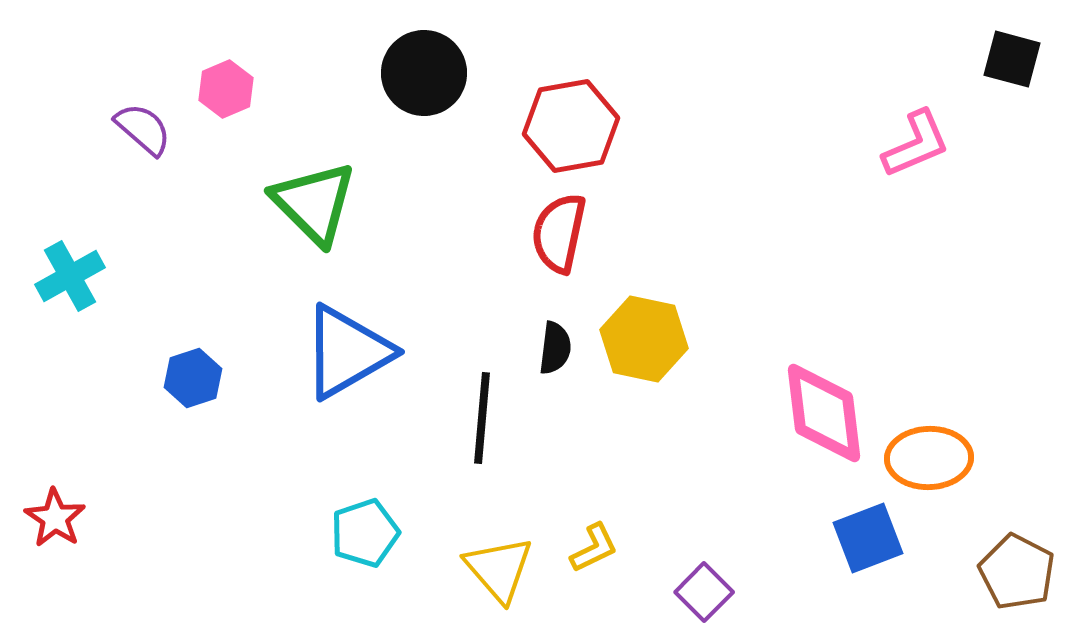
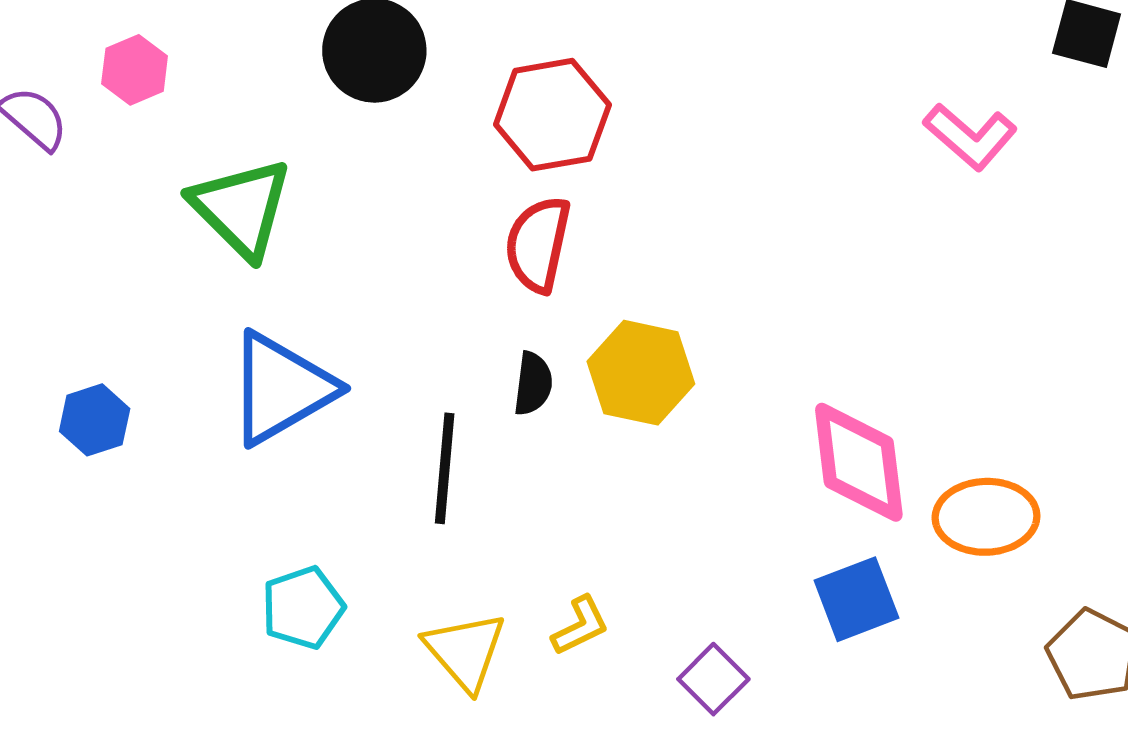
pink L-shape: (916, 144) -> (970, 136), turned 64
blue square: (868, 538) -> (856, 599), moved

